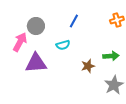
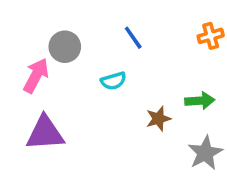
blue line: (74, 21) -> (133, 38), turned -64
purple triangle: (36, 63) -> (45, 133), moved

